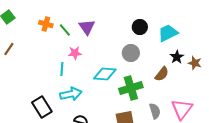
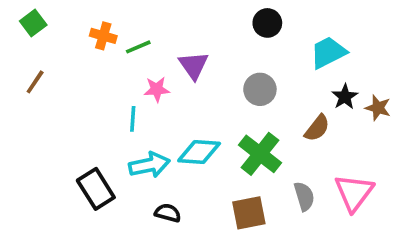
purple triangle: (87, 27) -> (194, 65), moved
black circle: (140, 27) -> (267, 23), moved
green line: (65, 30) -> (138, 47), turned -72
cyan diamond: (105, 74) -> (199, 152), moved
green cross: (131, 88) -> (260, 154), turned -35

